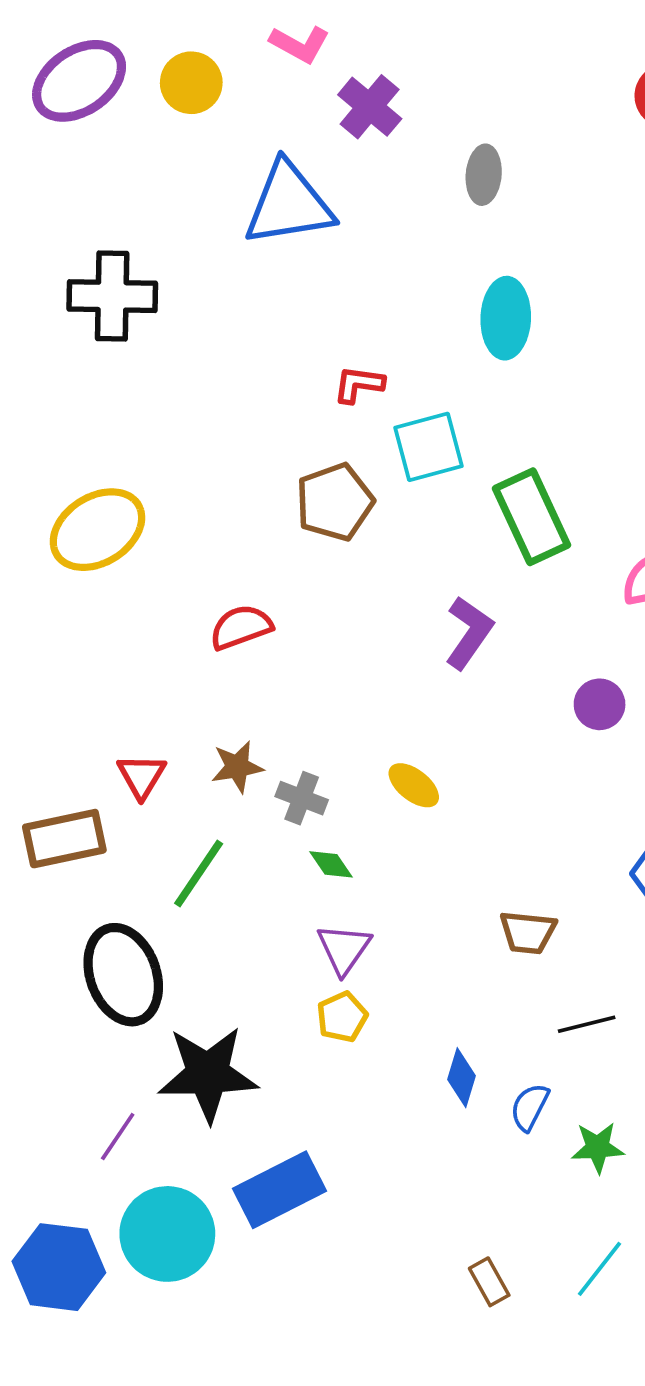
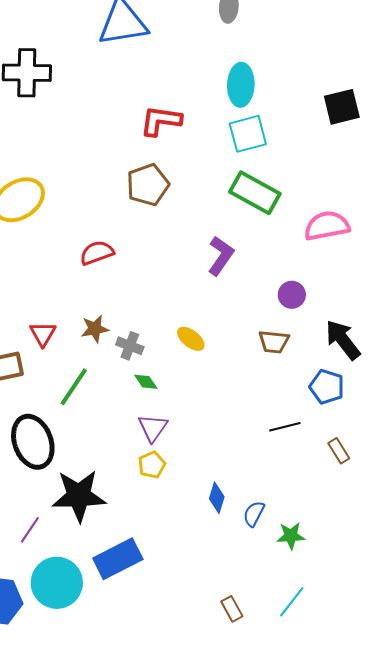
red L-shape: (359, 384) -> (161, 121), size x1.5
cyan square: (428, 447) -> (248, 134), moved
green rectangle: (531, 517) -> (255, 193), turned -36
brown trapezoid: (528, 932) -> (274, 342), moved
black line: (587, 1024) -> (285, 427), moved

